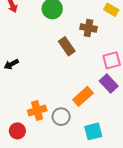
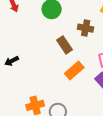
orange rectangle: (83, 96) -> (74, 71), moved

